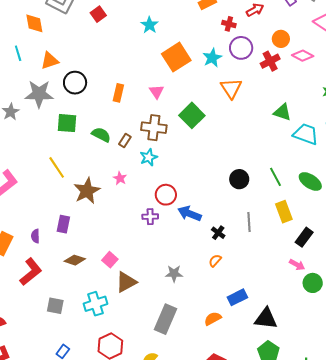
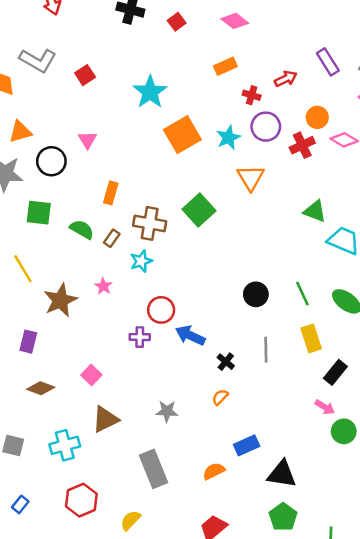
cyan star: (150, 25) -> (150, 92), size x1.5
pink triangle: (157, 92) -> (88, 140), moved
orange rectangle: (118, 93) -> (111, 193), moved
pink square: (110, 260) -> (91, 375), moved
gray rectangle: (166, 319) -> (153, 469), turned -48

